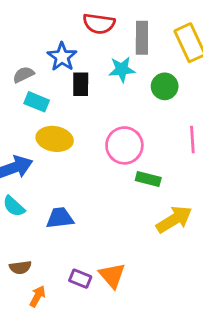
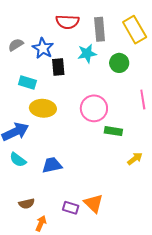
gray semicircle: (23, 75) -> (16, 45), moved
yellow arrow: (174, 219) -> (135, 159), size x0.6

